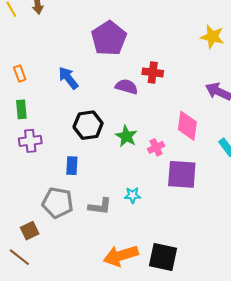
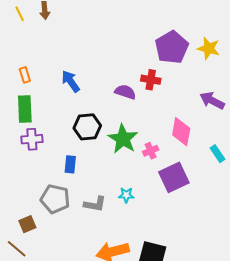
purple pentagon: (109, 38) -> (172, 47), moved
green rectangle: (21, 109) -> (25, 109), size x1.5
green star: (126, 136) -> (123, 139), size x1.4
purple square: (182, 174) -> (174, 177), turned -32

